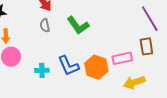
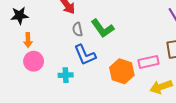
gray semicircle: (45, 25) -> (78, 29), moved
blue L-shape: (68, 66) -> (85, 55), moved

